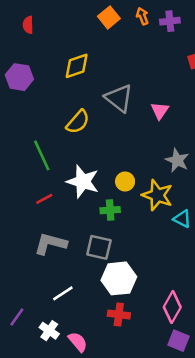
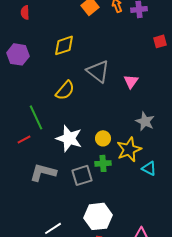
yellow star: (157, 195) -> (129, 149), turned 30
red line: (44, 199) -> (24, 139), moved
green cross: (110, 210) -> (103, 163), moved
gray L-shape: (50, 244) -> (43, 172), moved
gray square: (99, 247) -> (82, 175), moved, turned -30

